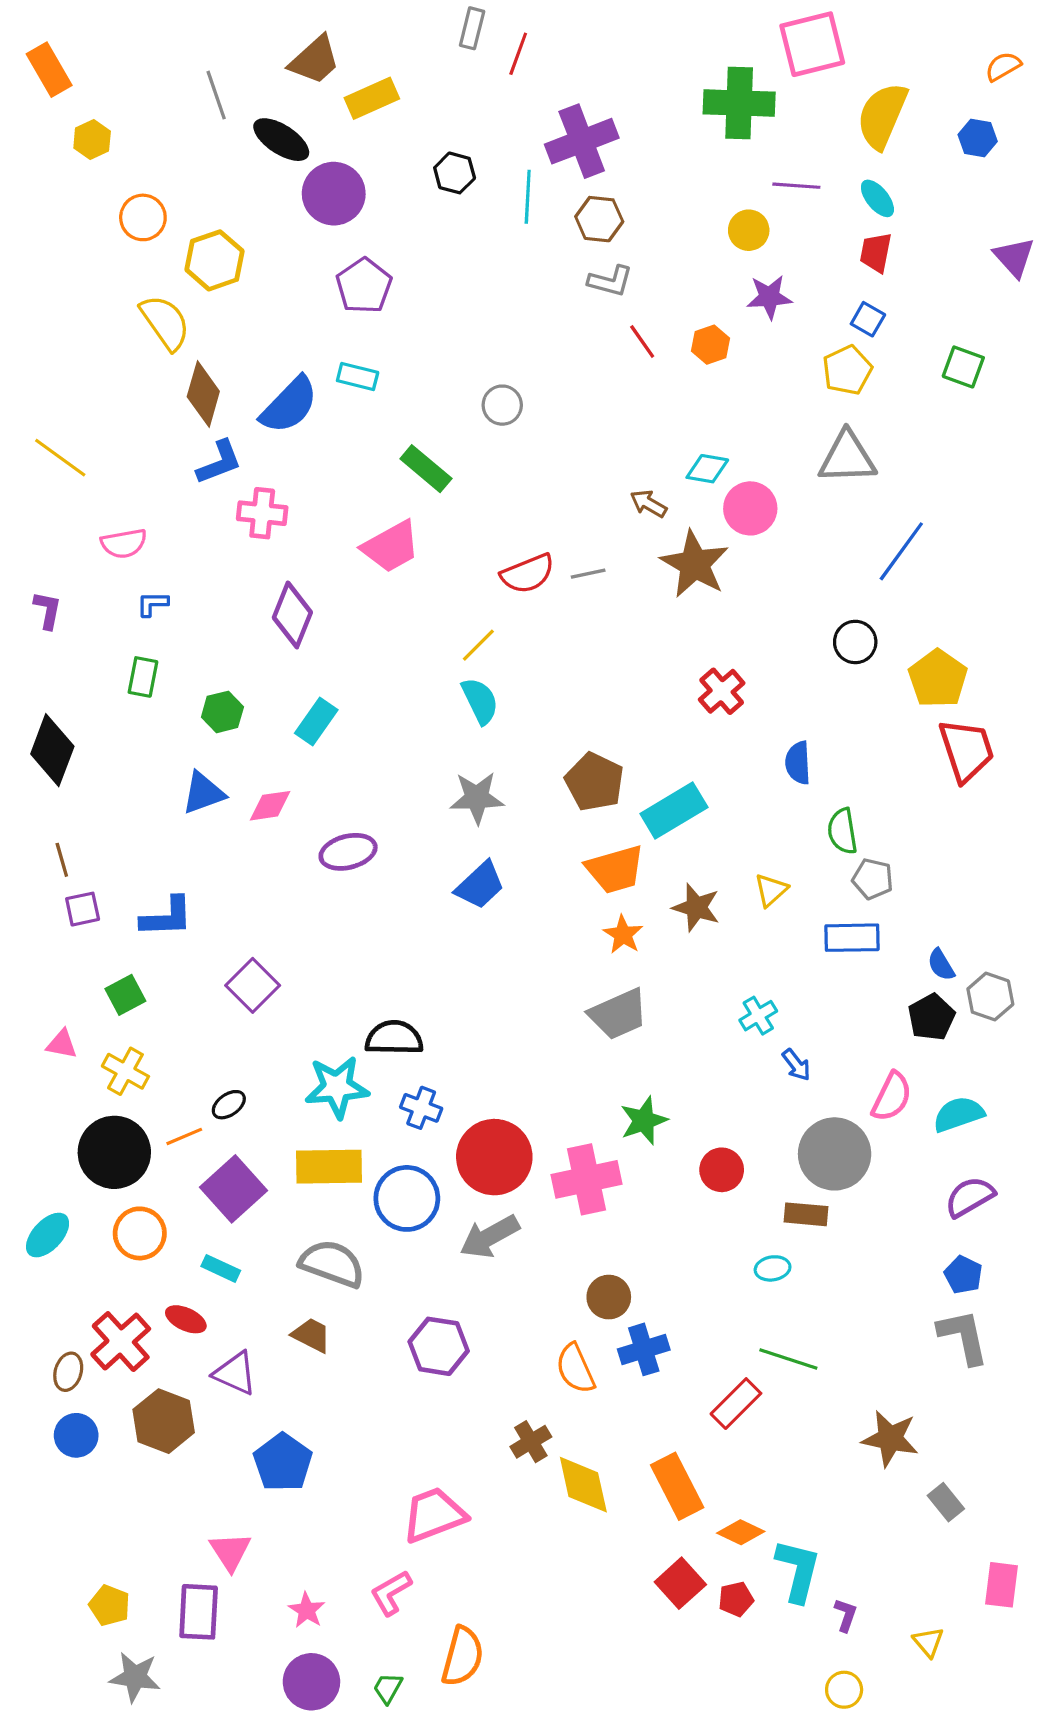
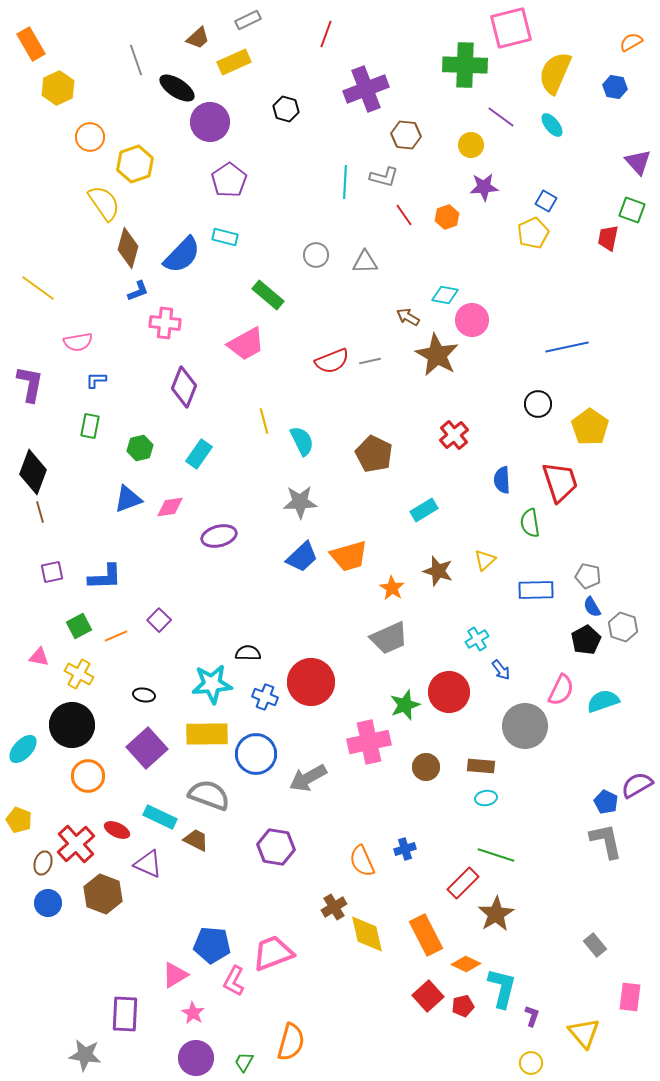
gray rectangle: (472, 28) -> (248, 20), moved, turned 50
brown trapezoid: (315, 60) -> (198, 38), size x0.7
yellow hexagon: (92, 140) -> (58, 88), size x1.4
purple line: (796, 186) -> (501, 117), turned 32
cyan line: (528, 197) -> (345, 182), moved
brown hexagon: (599, 219) -> (406, 135), moved
red trapezoid: (876, 252) -> (608, 238), moved
green square: (963, 367) -> (632, 210), moved
gray triangle: (847, 458) -> (365, 262), moved, size x0.7
blue L-shape: (219, 462) -> (138, 291), size x0.7
blue line: (901, 551) -> (567, 347), turned 42
purple L-shape: (48, 610) -> (30, 384), size x1.5
yellow line: (478, 645) -> (264, 421), moved, turned -60
red trapezoid: (966, 750) -> (560, 482), moved
brown pentagon: (594, 782) -> (374, 454), moved
cyan rectangle: (674, 811) -> (424, 510), size x0.7
brown line: (62, 860) -> (40, 512), moved
orange trapezoid: (615, 869) -> (349, 556), moved
gray pentagon: (873, 879) -> (588, 576), moved
purple square: (253, 985) -> (159, 620), size x0.7
black semicircle: (394, 1038) -> (248, 653), size x0.7
black ellipse: (229, 1105) -> (144, 695), turned 45
orange line: (184, 1136) -> (116, 636), moved
red circle: (494, 1157) -> (311, 682), moved
red circle: (722, 1170) -> (449, 692), moved, size x1.5
purple semicircle: (970, 1197) -> (637, 785), moved
brown rectangle: (806, 1214) -> (481, 766), moved
cyan ellipse: (48, 1235) -> (23, 749), moved
cyan rectangle: (221, 1268) -> (160, 817), moved, size x1.4
brown circle: (609, 1297) -> (426, 767), moved
blue cross: (644, 1349) -> (405, 849), size x0.7
brown star: (890, 1439) -> (496, 914), moved, turned 30
blue pentagon: (283, 1462) -> (212, 945), moved, turned -30
pink triangle: (230, 1551) -> (175, 975), moved, turned 32
pink L-shape: (391, 1593) -> (234, 981), moved, turned -32
yellow pentagon: (110, 1605) -> (19, 820), moved
yellow triangle: (928, 1642) -> (584, 1033), size x1.6

